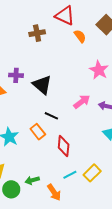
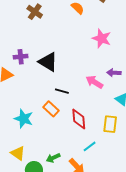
brown cross: (37, 33) -> (35, 12), turned -35
pink arrow: (82, 102) -> (94, 82), moved, turned -102
yellow rectangle: (92, 173) -> (110, 124), moved, turned -30

